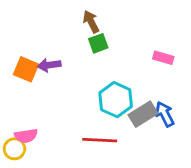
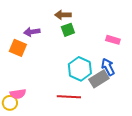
brown arrow: (91, 22) -> (63, 15), turned -63
purple arrow: (49, 65) -> (32, 32), moved
blue arrow: (165, 114) -> (108, 67), moved

